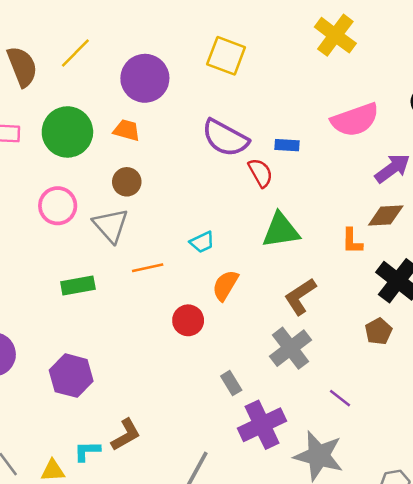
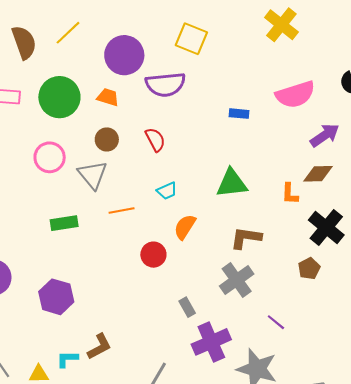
purple semicircle: (225, 138) -> (165, 84), moved, turned -36
red semicircle: (260, 173) -> (155, 140), moved
brown L-shape: (300, 296) -> (246, 238), turned 40

